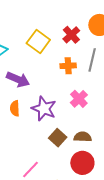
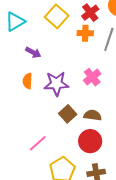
orange cross: (68, 66) -> (85, 33), moved
purple arrow: (18, 79) -> (33, 52), size x0.7
purple star: (44, 109) -> (56, 84), turned -30

